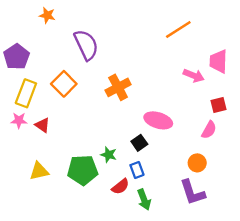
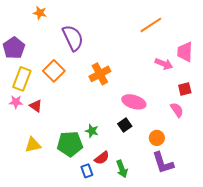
pink semicircle: (209, 130) -> (177, 110), turned -63
black square: (139, 143) -> (125, 125), moved
orange circle: (197, 163) -> (157, 138), moved
blue rectangle: (137, 170) -> (87, 171), moved

